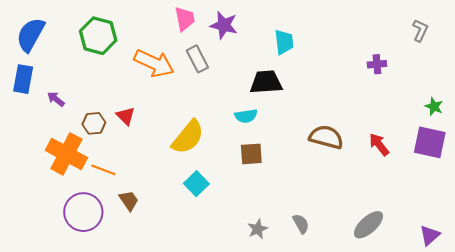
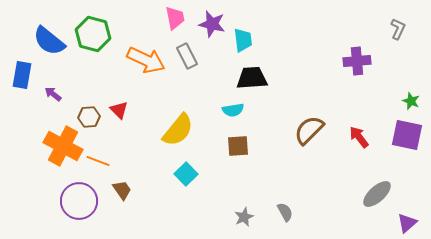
blue semicircle: (31, 35) -> (49, 41), moved, turned -80
cyan trapezoid: (284, 42) -> (243, 40), moved
purple cross: (377, 64) -> (357, 61), size x1.5
brown semicircle: (326, 137) -> (309, 130), turned -60
gray ellipse: (368, 225) -> (377, 194), moved

